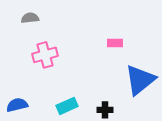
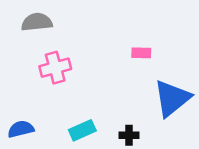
gray semicircle: (30, 18) -> (37, 22), size x1.4

